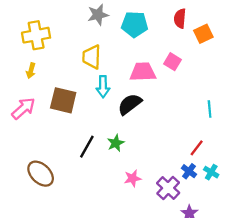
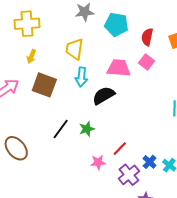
red semicircle: (180, 18) -> (147, 37), moved
yellow arrow: (31, 71) -> (31, 56), moved
red line: (197, 148) -> (120, 149), moved

